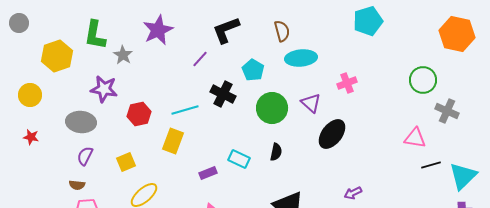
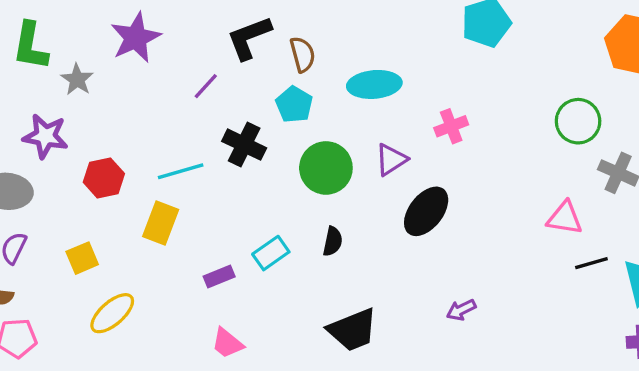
brown semicircle: (282, 31) -> (303, 54), moved
purple triangle: (311, 103) -> (391, 160), turned 45
cyan rectangle: (239, 159) -> (271, 253), turned -60

